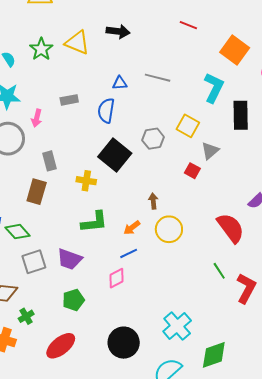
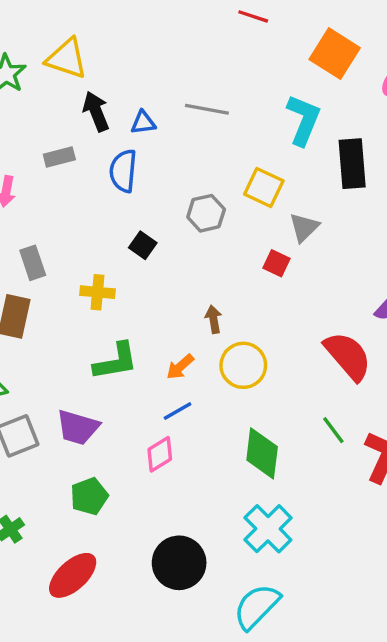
black arrow: (118, 31) -> (96, 111), moved, turned -115
black square: (115, 155) -> (143, 245), size x0.5
green diamond: (214, 355) -> (262, 453), moved, turned -60

